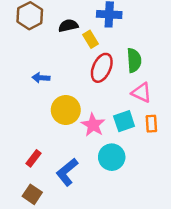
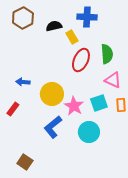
blue arrow: (41, 78) -> (23, 82), moved
red rectangle: (33, 158) -> (13, 109), moved
blue L-shape: (67, 172) -> (53, 127), moved

